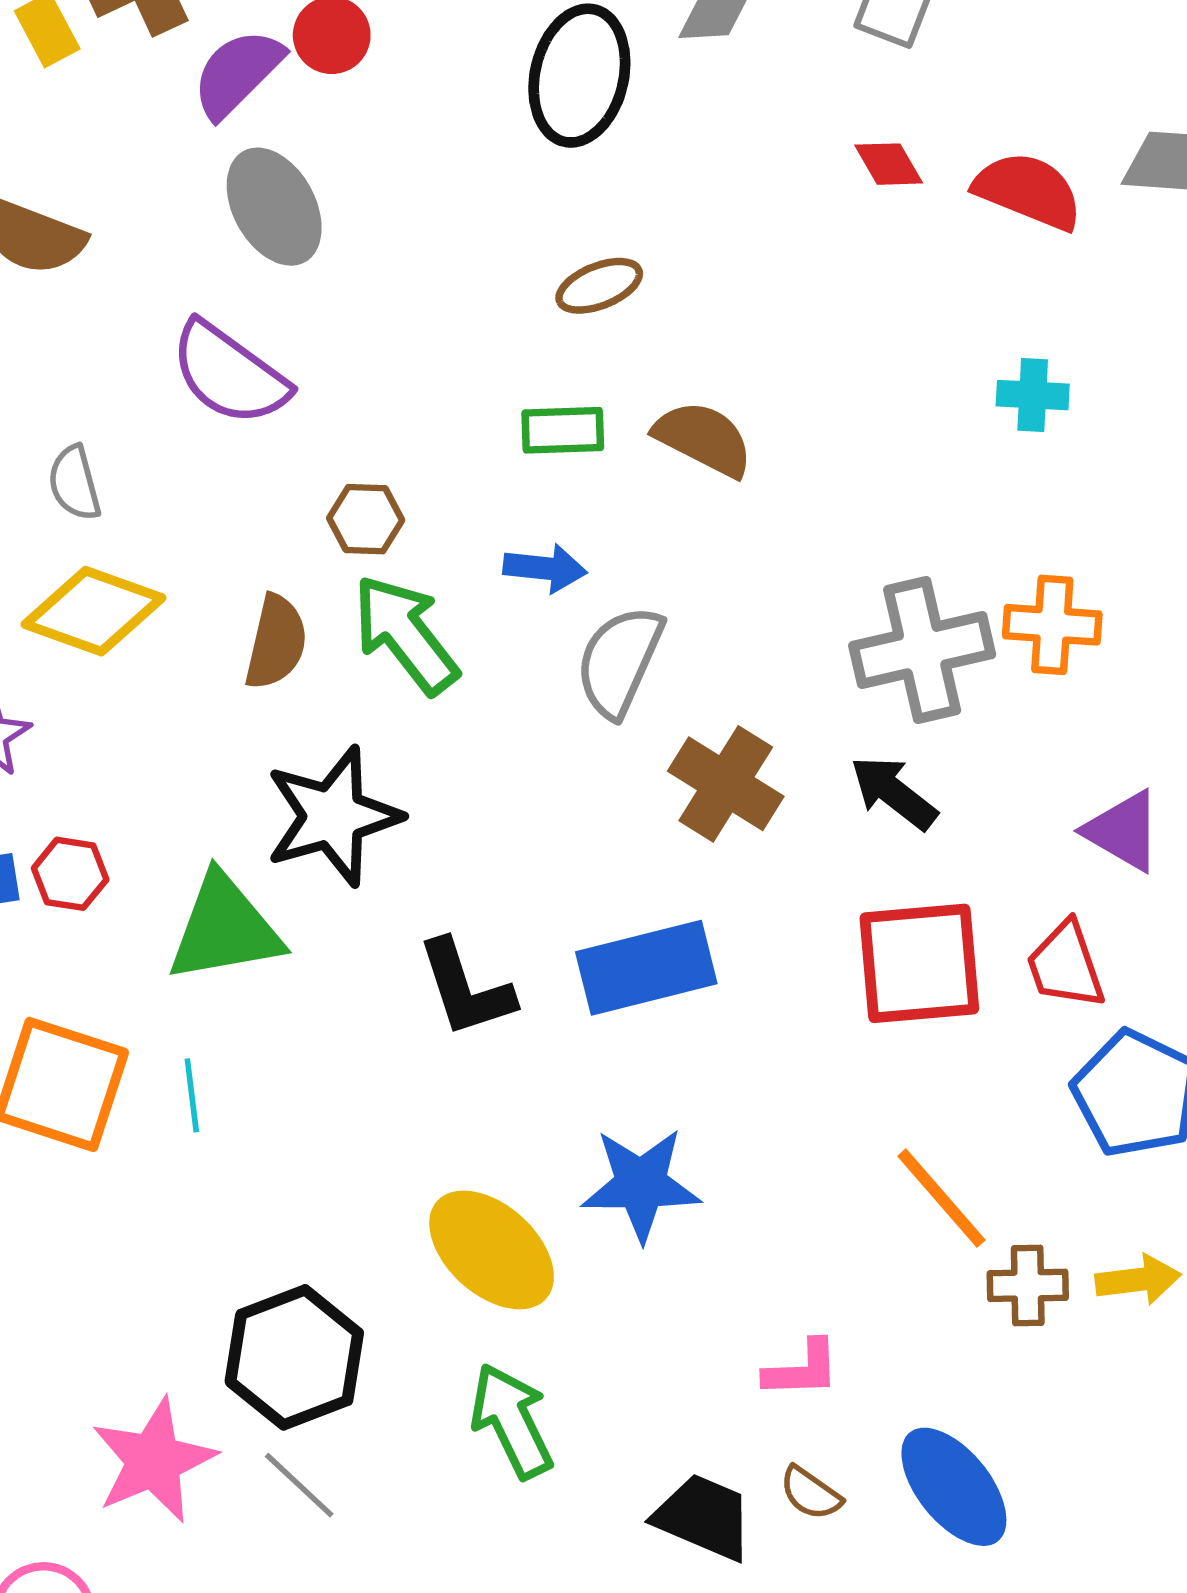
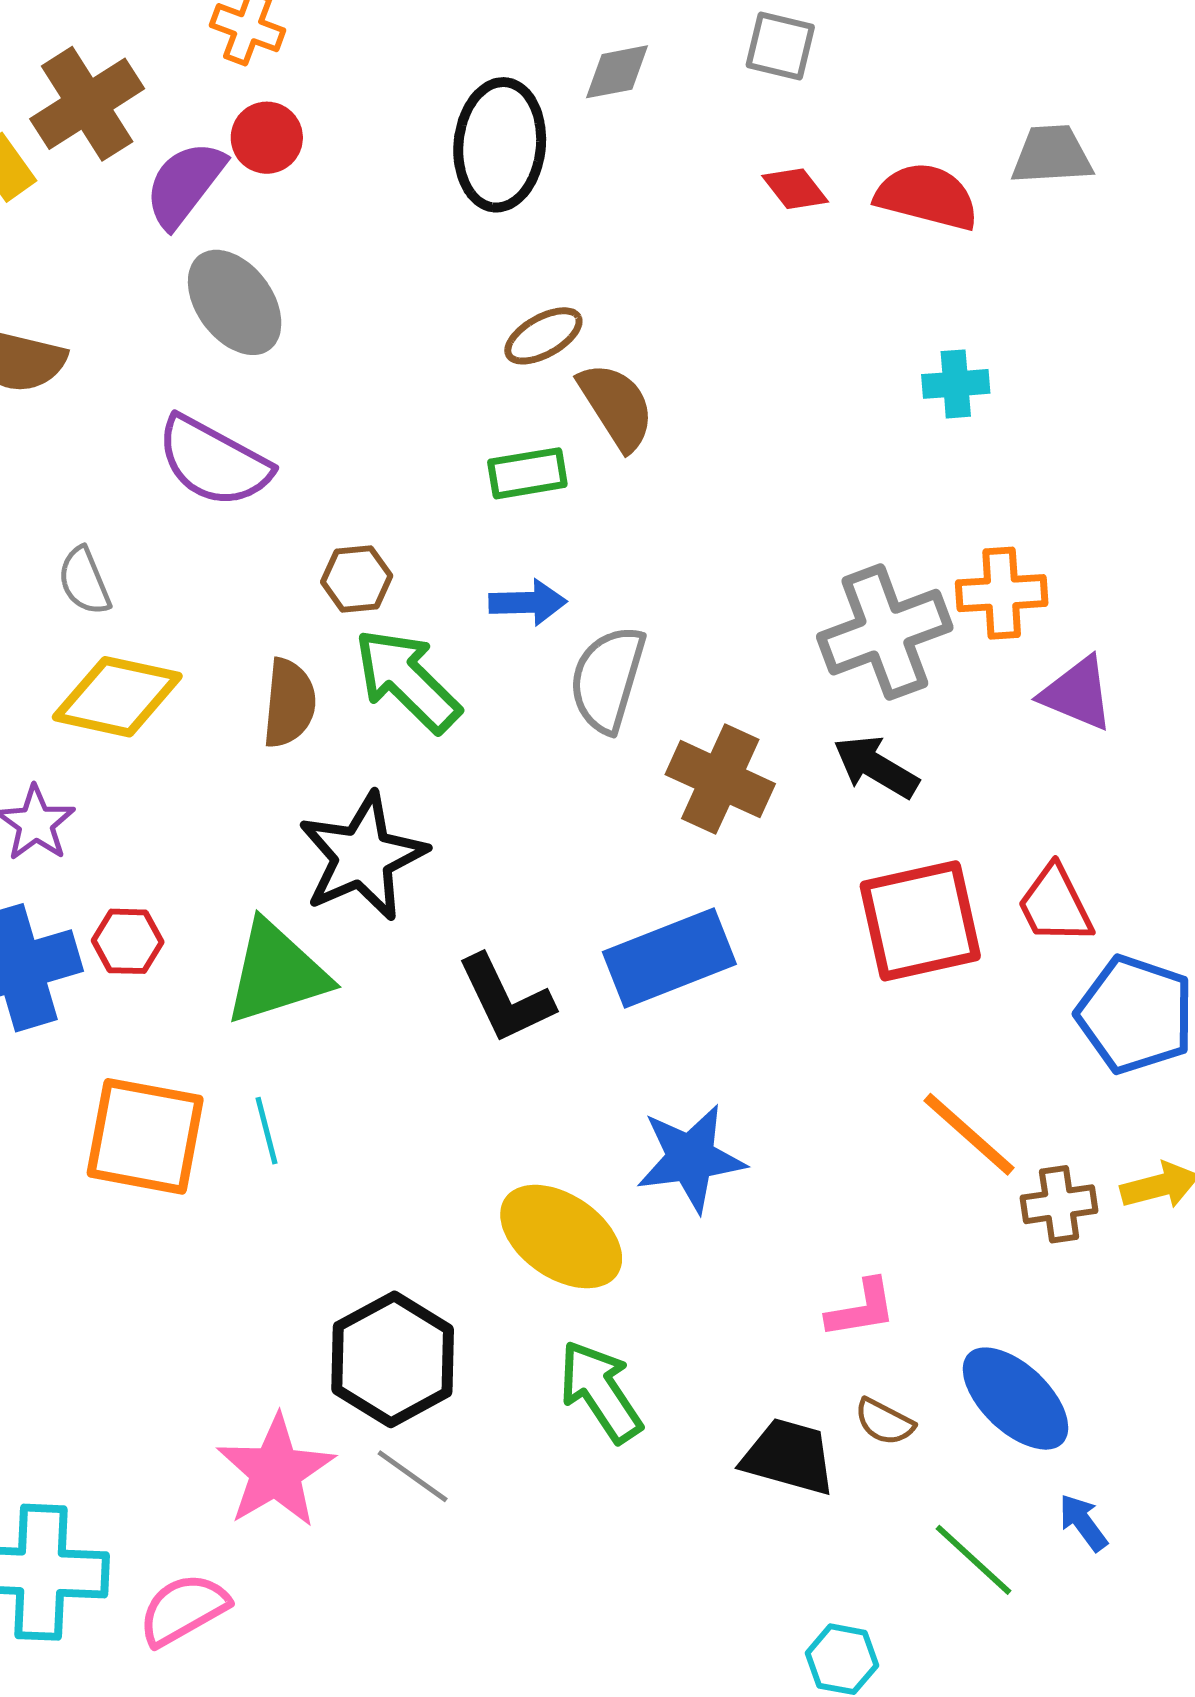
brown semicircle: (703, 439) -> (616, 406), moved, turned 38
purple triangle: (1123, 831) -> (1077, 694), moved

